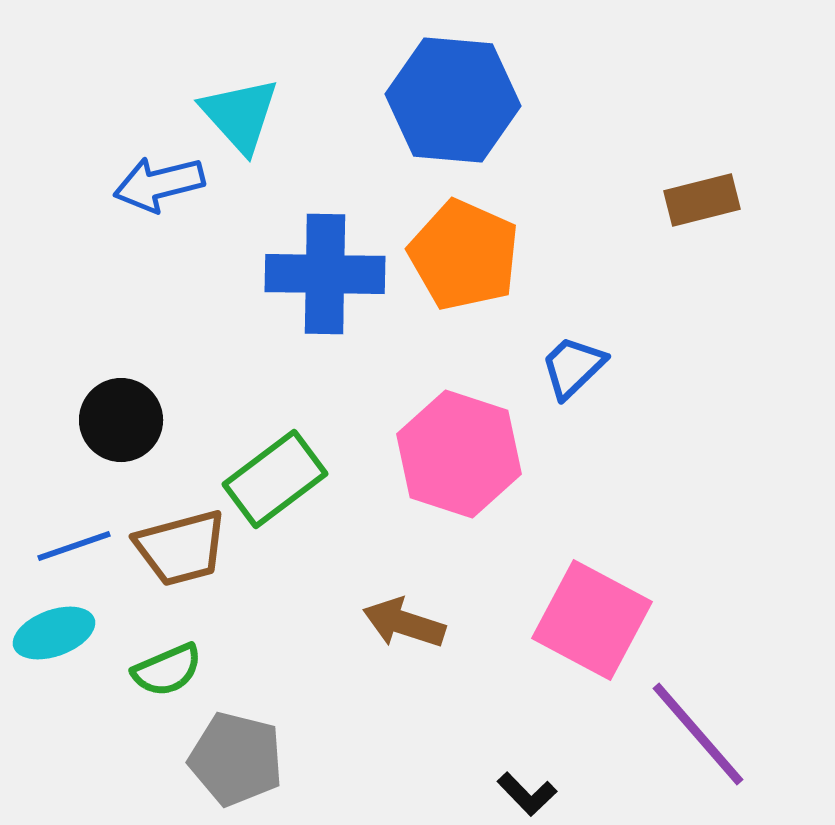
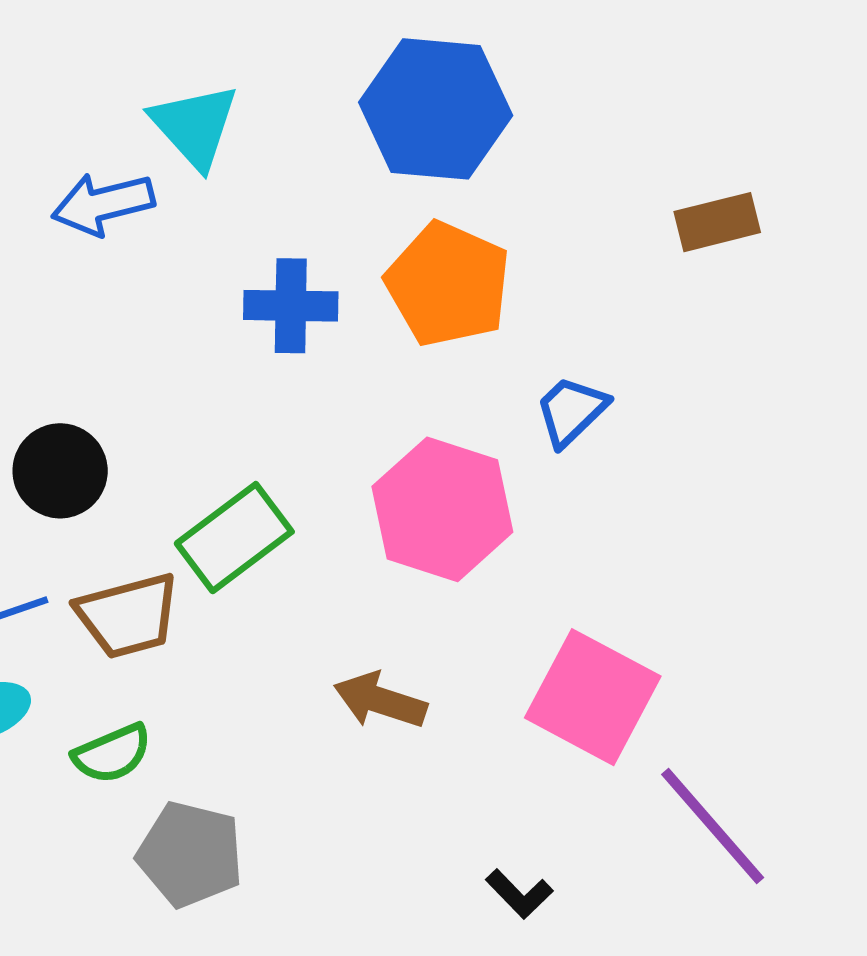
blue cross: (325, 274) -> (291, 306), size x0.7

